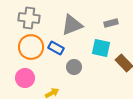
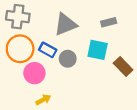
gray circle: (74, 67) -> (68, 59), moved
pink circle: (25, 78) -> (34, 73), moved

